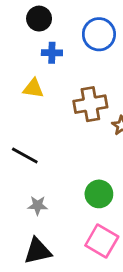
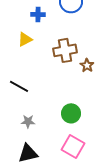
yellow triangle: (33, 88) -> (25, 39), turned -35

